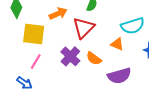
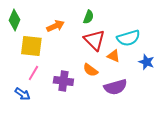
red triangle: (84, 28) -> (94, 40), moved, turned -30
purple cross: (70, 56) -> (63, 81), moved, turned -36

